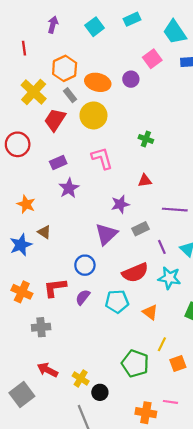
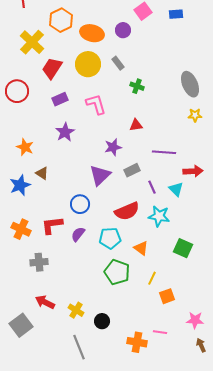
gray rectangle: (70, 95) -> (118, 63), moved
purple rectangle: (58, 162) -> (60, 99), moved
green pentagon: (135, 363) -> (117, 272), moved
black circle: (100, 392) -> (102, 321), moved

